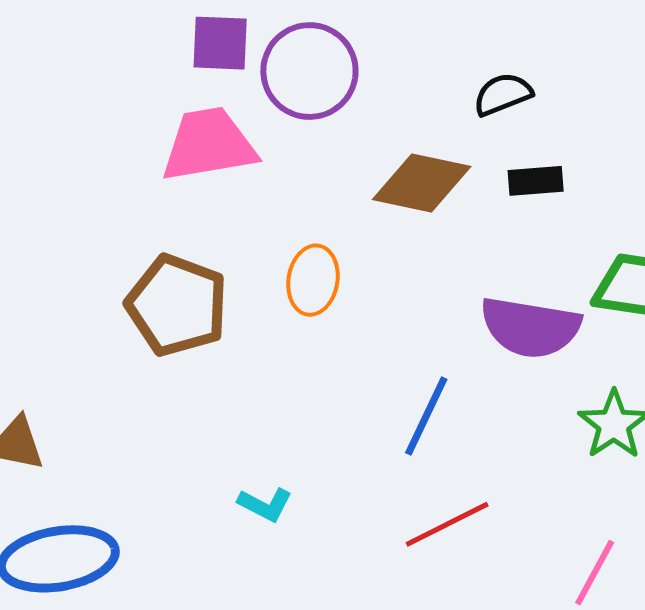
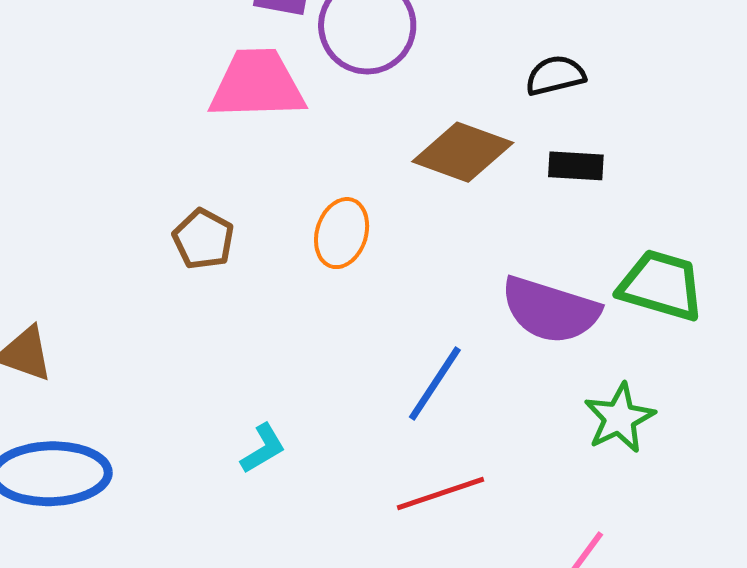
brown pentagon: (177, 305) -> (203, 239), size x0.6
cyan L-shape: (265, 504) -> (263, 449), turned -66

